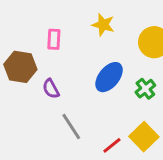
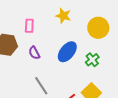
purple semicircle: (51, 89) -> (34, 53), moved

